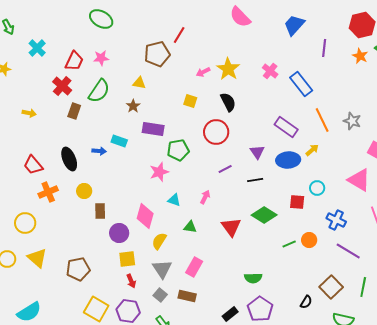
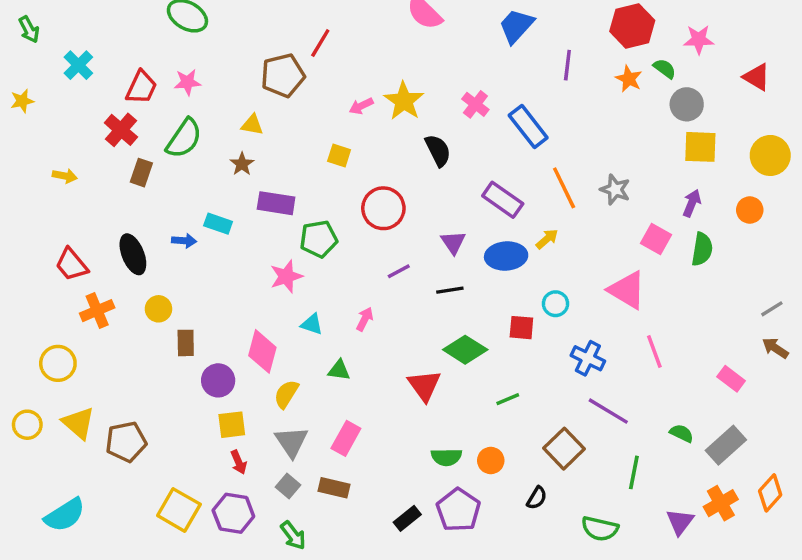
black semicircle: (228, 102) -> (438, 150), moved
red triangle: (231, 227) -> (424, 386), moved
orange circle: (309, 240) -> (491, 460), moved
brown pentagon: (78, 269) -> (126, 442), moved
brown square: (331, 287) -> (564, 449), moved

